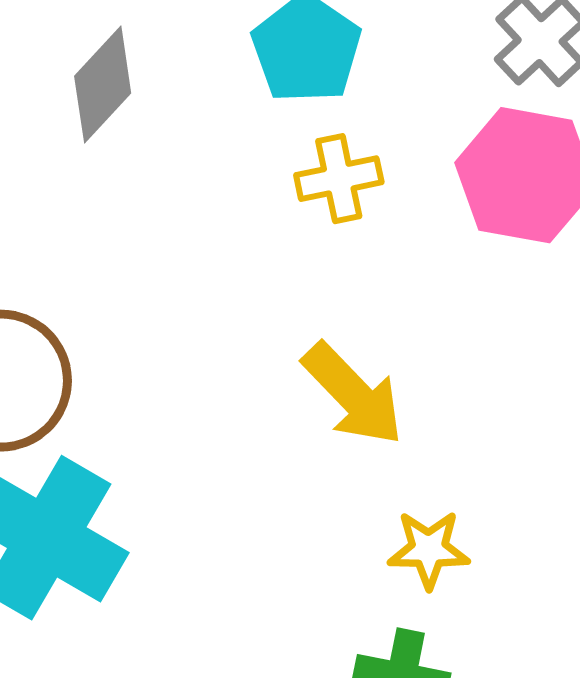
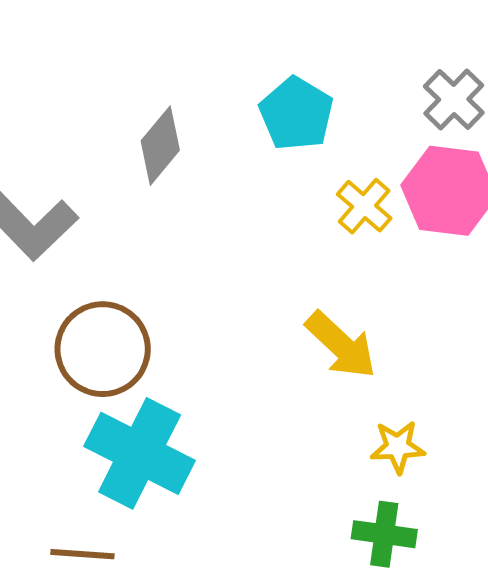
yellow cross: (339, 179) -> (364, 206), moved, turned -34

